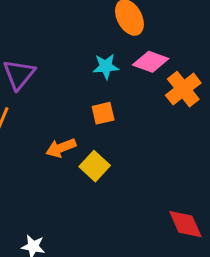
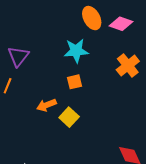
pink diamond: (151, 62) -> (121, 24), moved
cyan star: (106, 66) -> (76, 51), size x1.4

